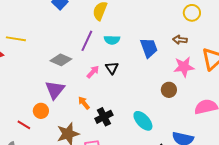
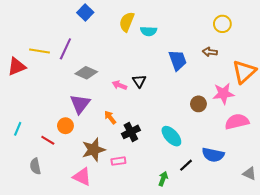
cyan semicircle: (112, 40) -> (149, 31), moved
purple line: (87, 41) -> (65, 49), moved
pink star: (184, 67) -> (223, 94), moved
pink arrow: (93, 72) -> (119, 85), turned -112

